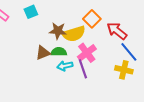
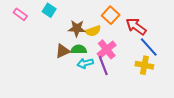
cyan square: (31, 12) -> (49, 10), turned -32
yellow semicircle: (74, 34) -> (93, 31), size x0.7

